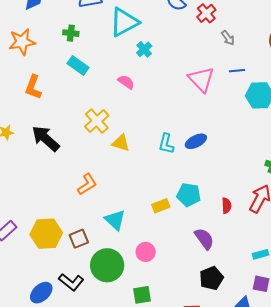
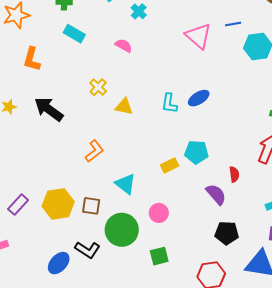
yellow cross: (97, 121) -> (98, 87), size x0.7
red semicircle: (227, 206) -> (234, 174), moved
brown square: (79, 239) -> (91, 206), turned 36
black pentagon: (211, 278) -> (227, 233), turned 30

